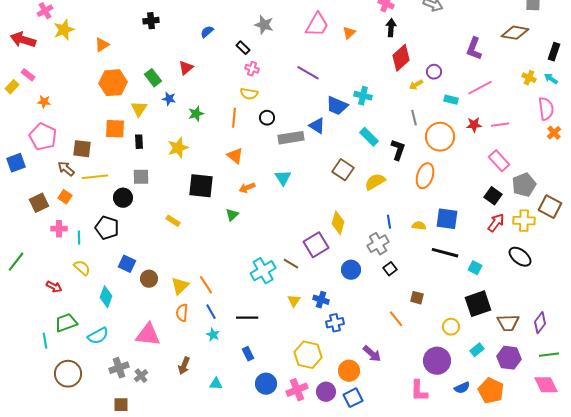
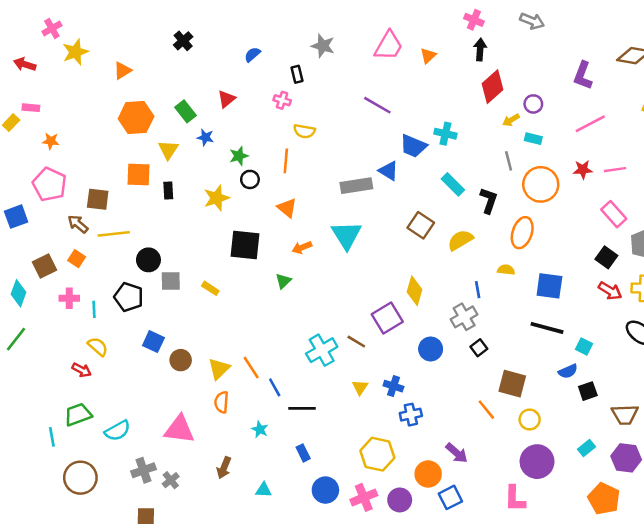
black cross: (151, 21) -> (183, 41), turned -35
red arrow: (23, 40) -> (25, 64), size x0.7
black rectangle: (243, 48) -> (297, 74), turned 32
pink cross: (252, 69) -> (282, 100), moved
pink rectangle: (28, 75) -> (31, 108), turned -32
cyan rectangle: (451, 100) -> (533, 139), moved
black circle: (267, 118) -> (250, 179), moved
gray square: (141, 177) -> (171, 281), moved
cyan triangle: (283, 178) -> (346, 235), size x1.5
red arrow: (496, 223) -> (610, 291), turned 84
yellow semicircle: (419, 226) -> (506, 270), moved
red arrow: (54, 287) -> (82, 370), moved
cyan diamond: (106, 297) -> (19, 293), moved
brown square: (417, 298) -> (512, 384), size x1.6
black square: (478, 304) -> (588, 391), size x0.6
blue line: (211, 312) -> (275, 387), moved
yellow circle: (451, 327) -> (530, 420), moved
blue semicircle: (462, 388) -> (568, 371), moved
blue square: (353, 398) -> (450, 497), moved

